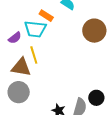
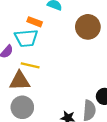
yellow line: (34, 55) -> (30, 65), turned -48

